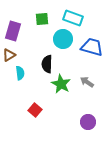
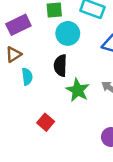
purple rectangle: (13, 31) -> (18, 25), turned 48
cyan circle: (63, 39) -> (68, 33), moved

